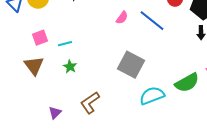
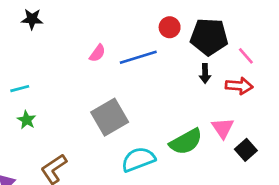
blue line: (152, 21) -> (138, 57), turned -56
gray square: (131, 65) -> (110, 117), turned 32

